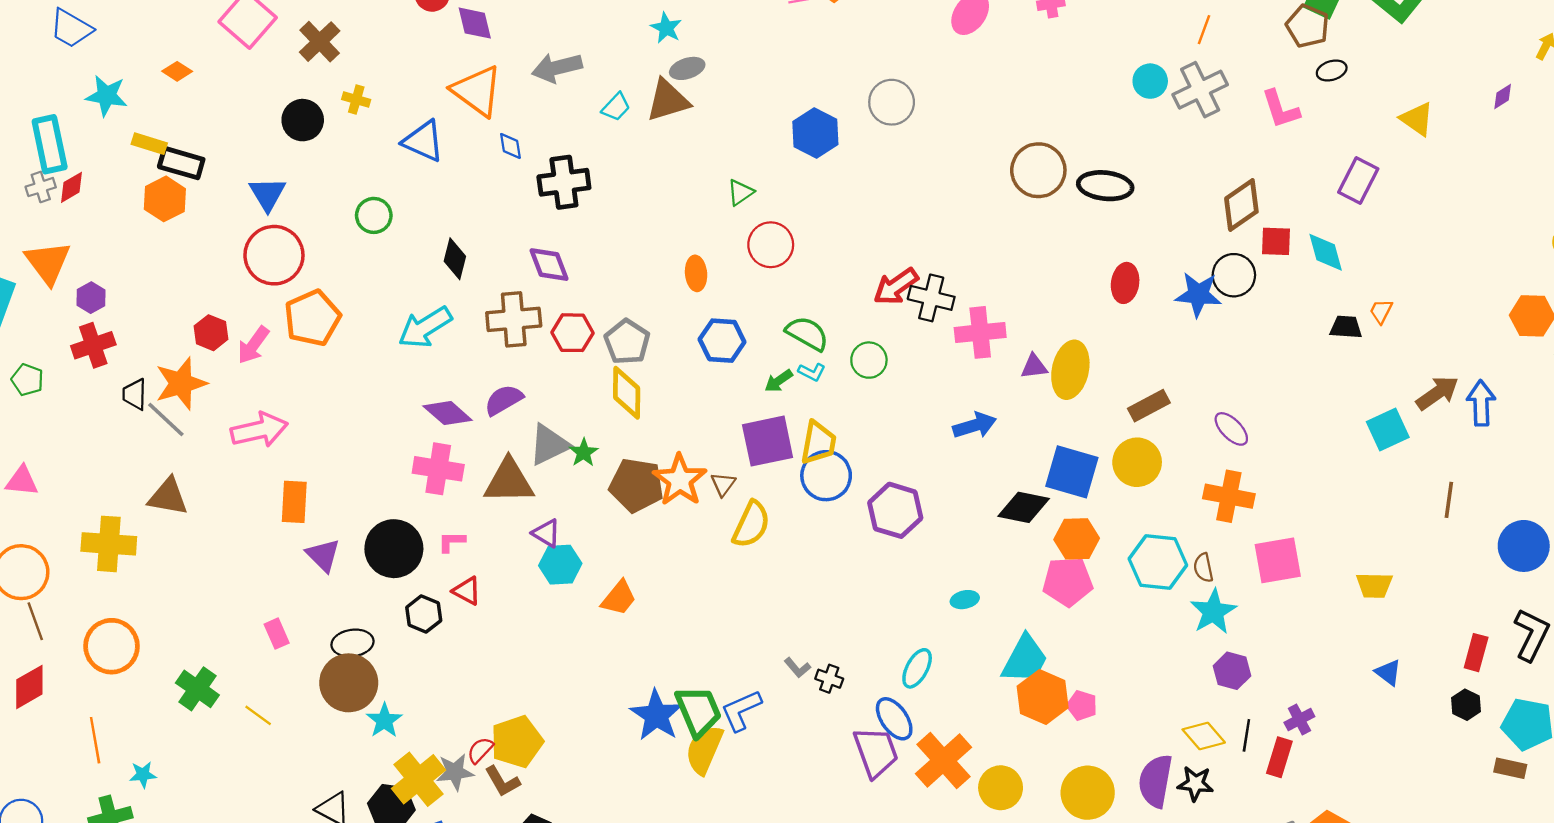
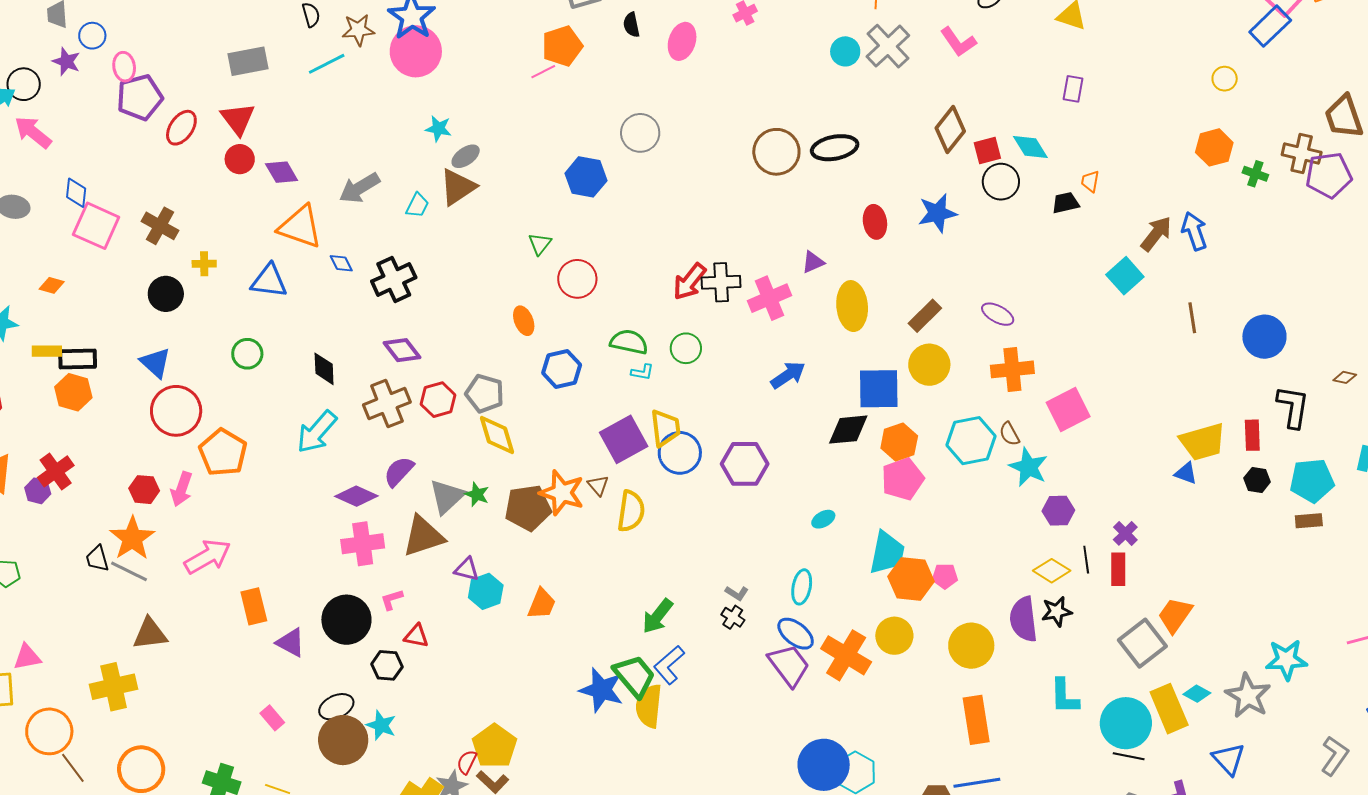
purple rectangle: (1358, 180) -> (1073, 89), moved, size x0.7
black circle: (1234, 275) -> (1001, 182), moved
red cross: (93, 345) -> (56, 471), moved
purple triangle: (1034, 366) -> (813, 262), moved
green arrow: (779, 381) -> (658, 616), moved, size x1.5
yellow trapezoid: (1374, 585) -> (1203, 442), moved, size x1.5
gray L-shape: (797, 668) -> (737, 593), moved
black cross: (829, 679) -> (733, 617), turned 30
cyan star: (384, 720) -> (381, 725), moved
yellow circle: (1001, 788) -> (894, 636), moved

